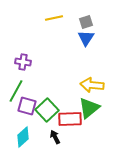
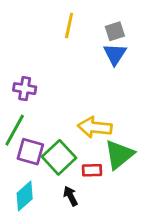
yellow line: (54, 18) -> (69, 26), turned -66
yellow arrow: (92, 85) -> (95, 127), moved
red rectangle: (70, 119) -> (92, 170), size x0.6

